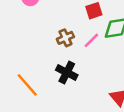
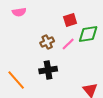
black cross: (67, 72) -> (48, 70), turned -36

